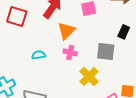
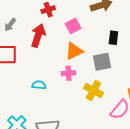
orange triangle: (66, 31) -> (74, 51), moved, turned 36
cyan semicircle: (39, 55) -> (39, 85), turned 32

